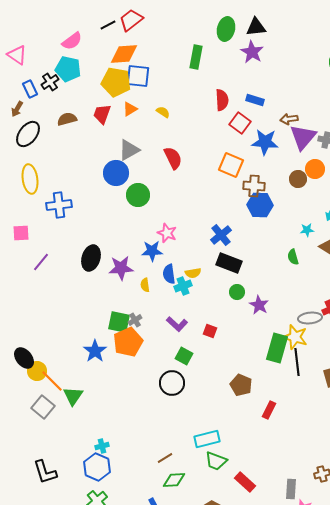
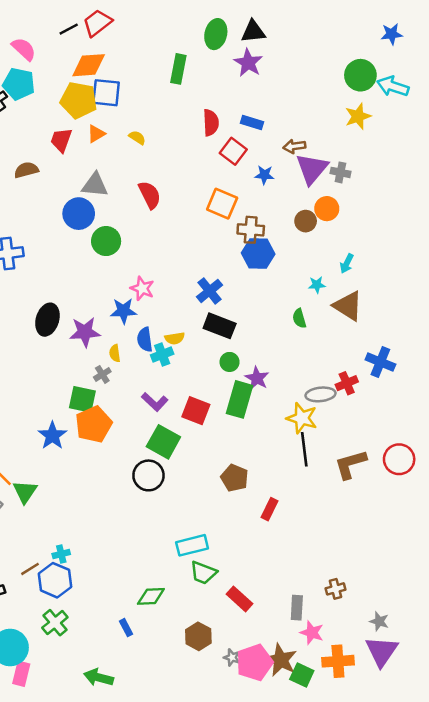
pink semicircle: (72, 41) -> (24, 49), turned -100
brown semicircle: (67, 119) -> (26, 170), moved
blue star: (265, 142) -> (264, 175), size x0.6
gray triangle: (129, 150) -> (95, 185), turned 35
gray cross: (135, 320) -> (102, 374), moved
red square: (210, 331) -> (196, 411), size x1.6
green rectangle: (277, 348) -> (239, 399), moved
green square: (184, 356) -> (163, 442), size x1.5
brown line: (165, 458) -> (30, 569), moved

